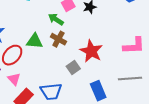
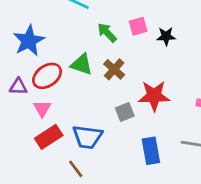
green arrow: (56, 19) -> (107, 33), moved
red star: (91, 51) -> (154, 96), turned 30

